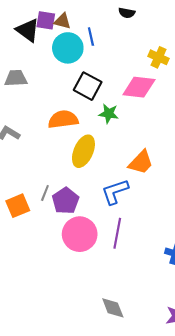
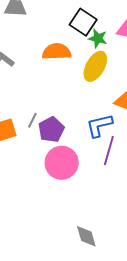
green star: (109, 114) -> (98, 38), moved
yellow ellipse: (83, 151) -> (95, 66), moved
purple line: (117, 233) -> (109, 151), moved

